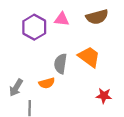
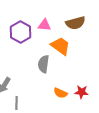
orange trapezoid: (89, 57) -> (60, 46), moved
orange semicircle: (47, 83) -> (60, 93), moved, turned 40

